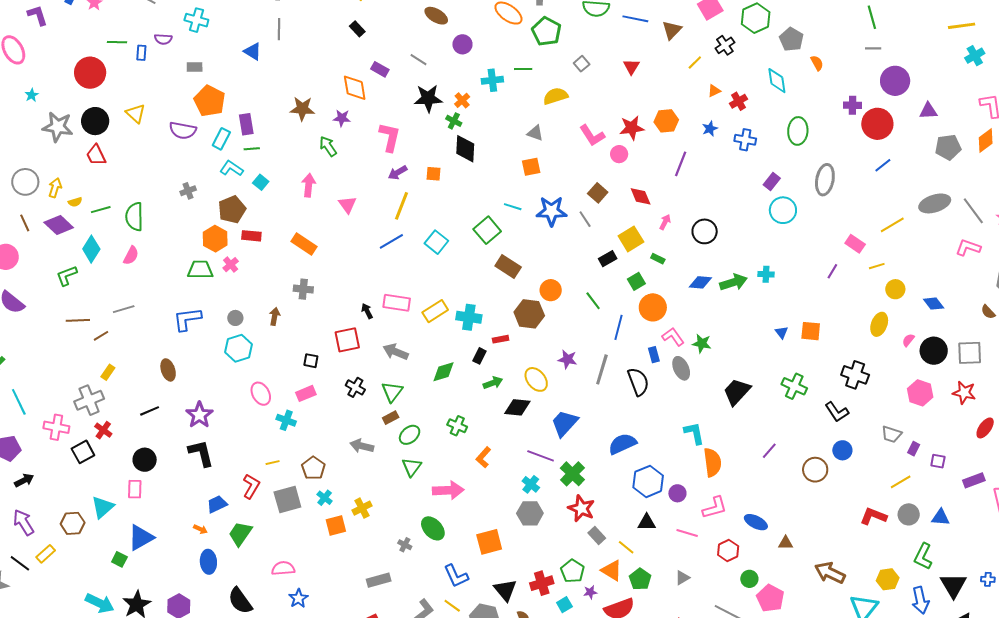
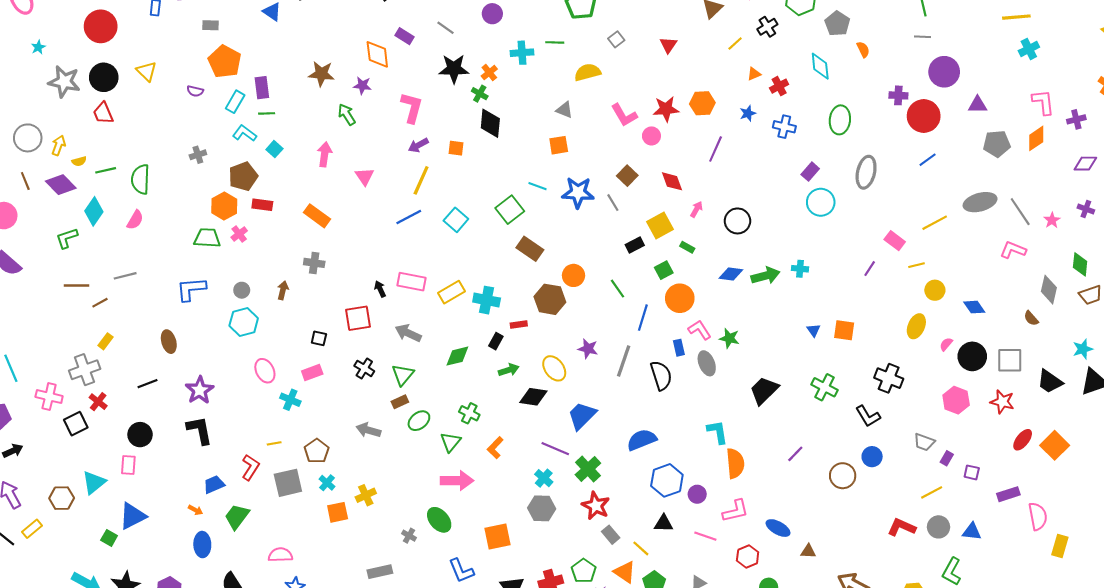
purple semicircle: (183, 130) -> (195, 91), size x0.6
green triangle: (412, 467) -> (450, 442), moved

